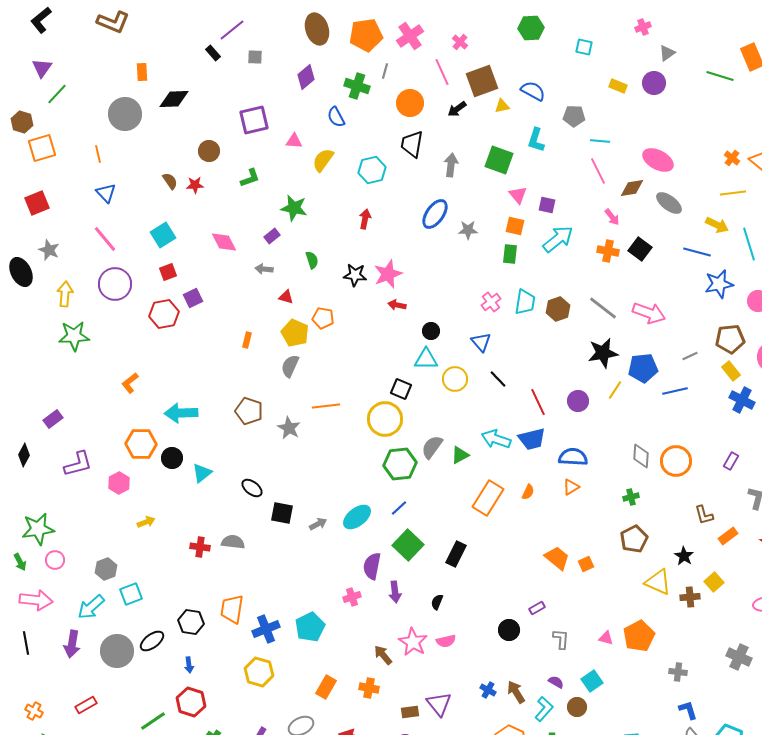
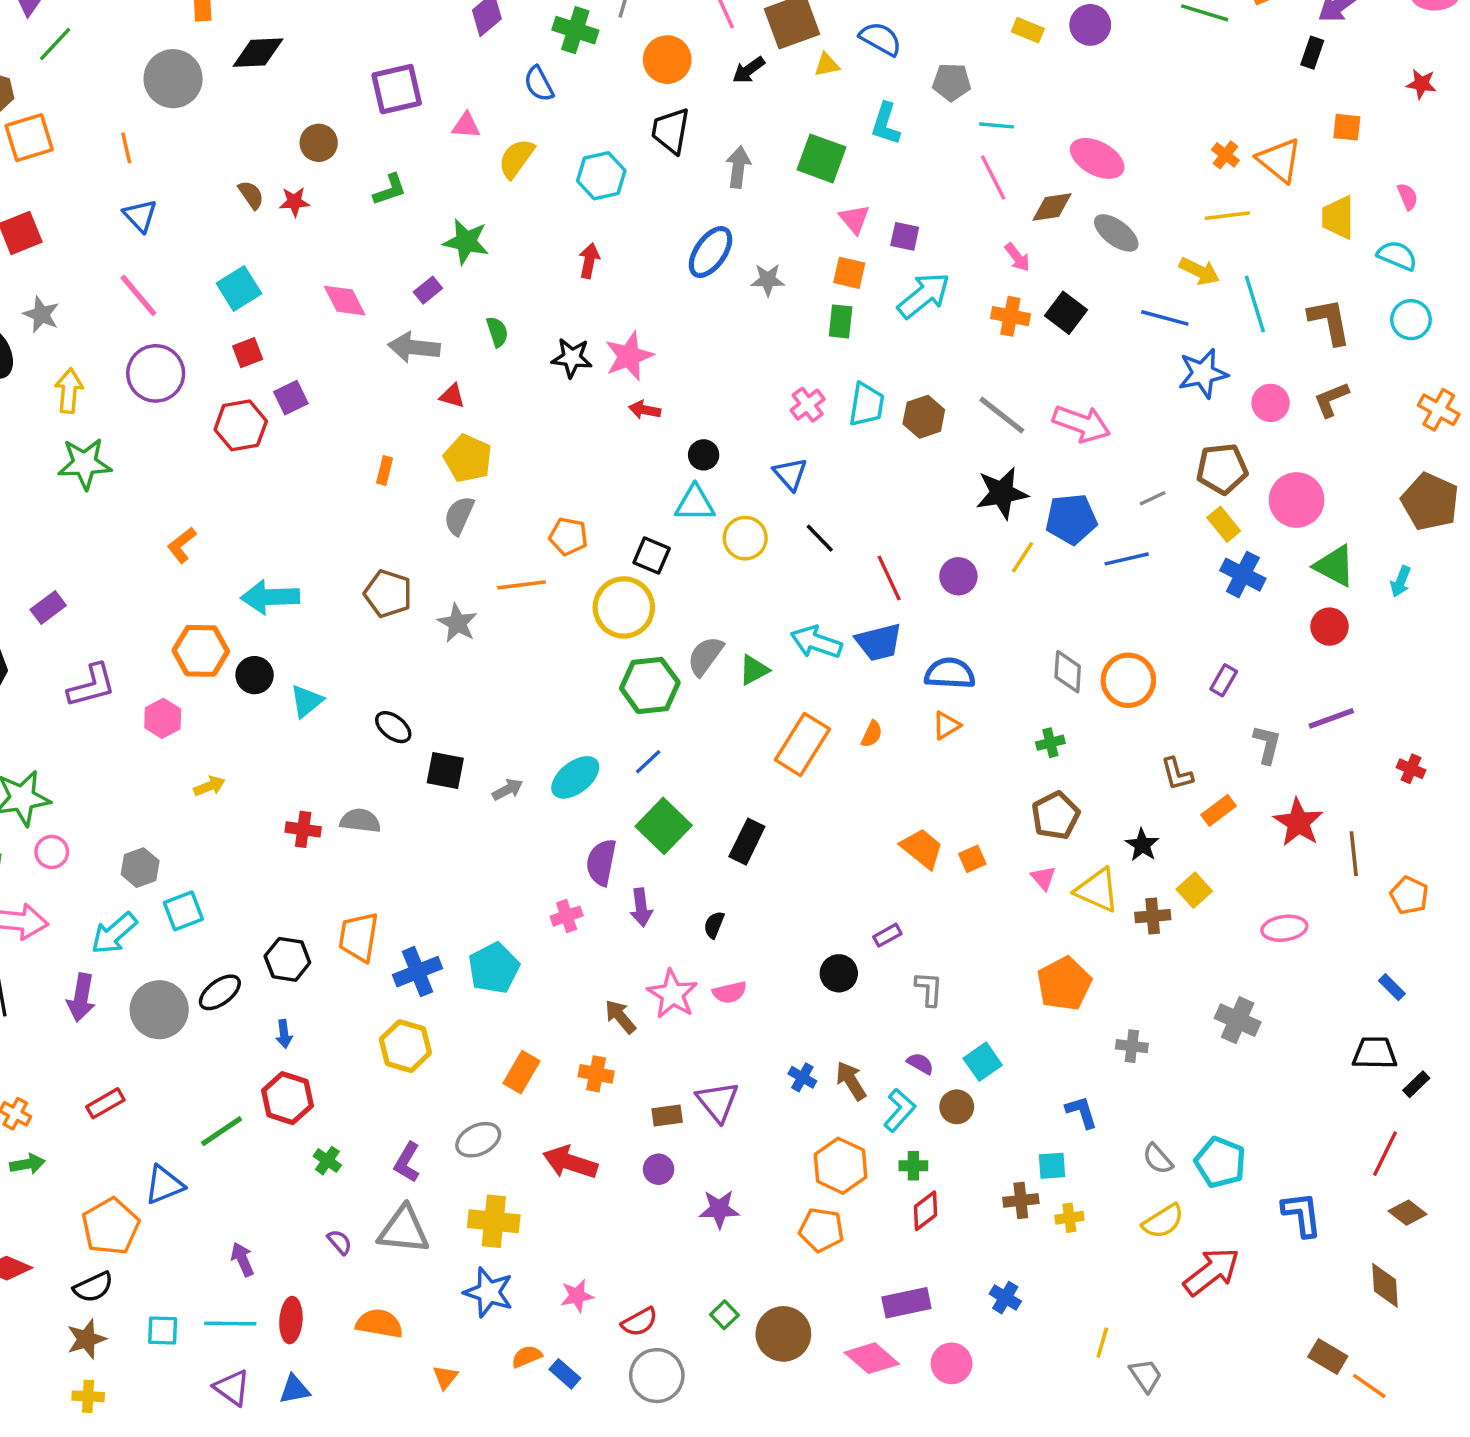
gray arrow: (264, 269) -> (414, 347), size x1.6
orange pentagon: (323, 318) -> (568, 536), moved
pink triangle: (606, 638) -> (1043, 878), moved, turned 35
blue L-shape: (688, 710) -> (1082, 1112), moved

